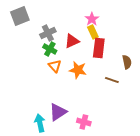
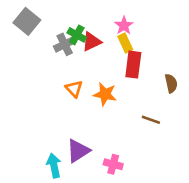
gray square: (20, 16) -> (27, 21), turned -30
red triangle: (72, 41) -> (92, 42), moved
green cross: (50, 49) -> (77, 35), moved
brown line: (112, 80) -> (151, 120), moved

